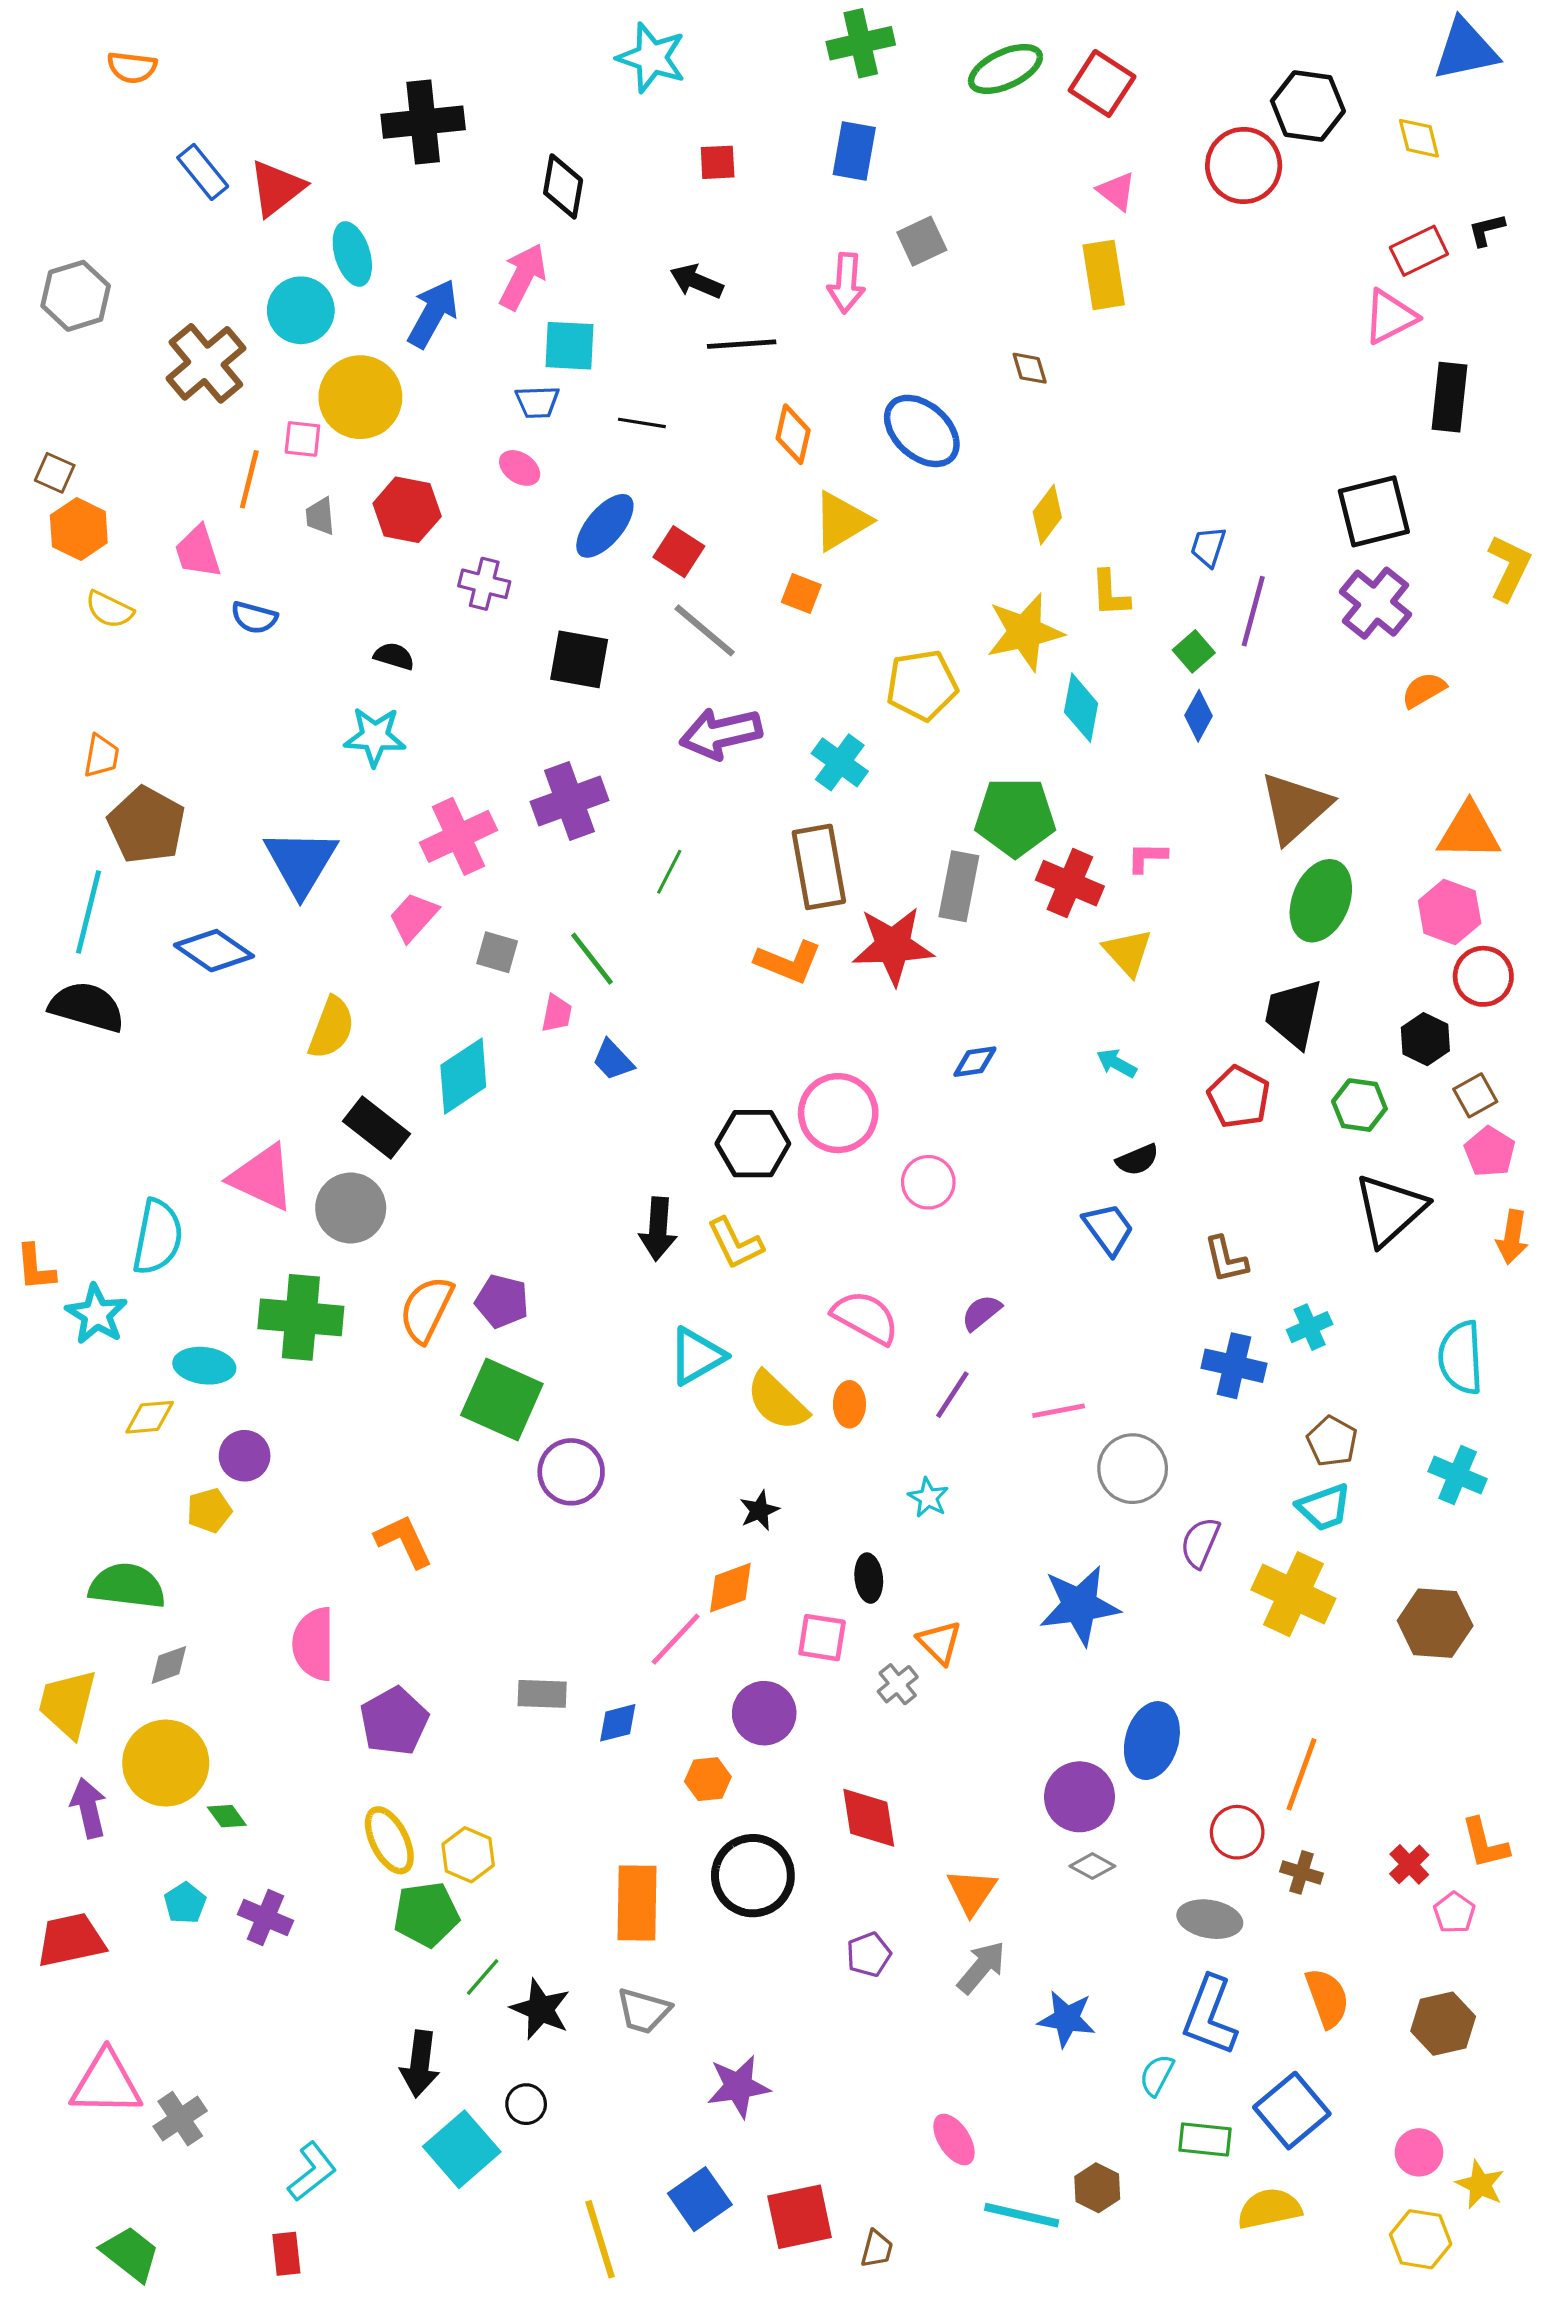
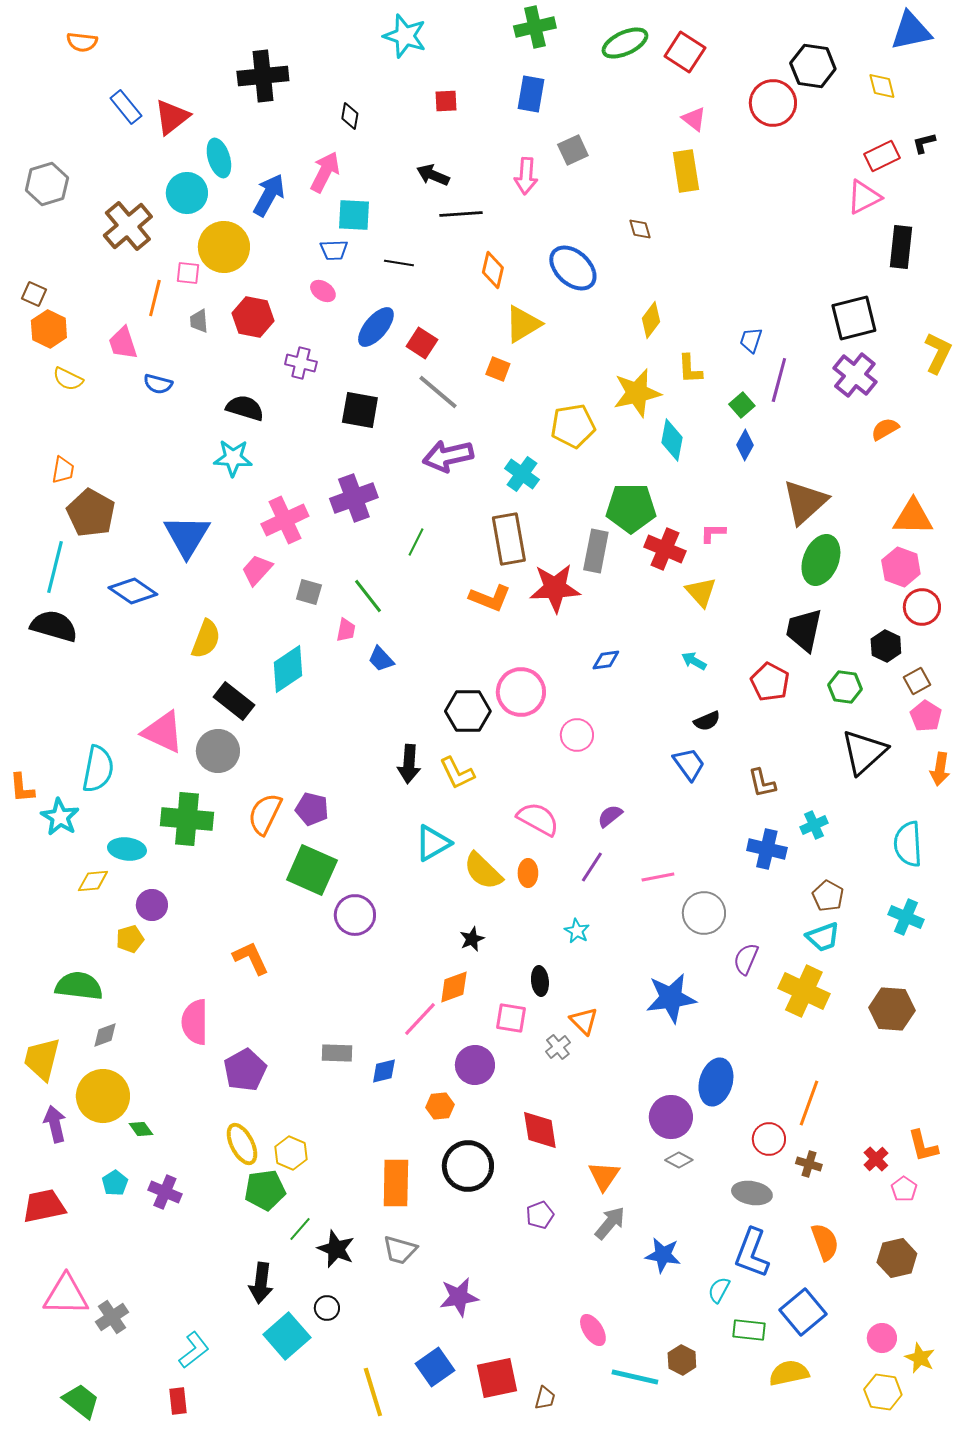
black diamond: (563, 186) -> (350, 116), size x0.7
black semicircle: (394, 656) -> (245, 408), size x1.5

